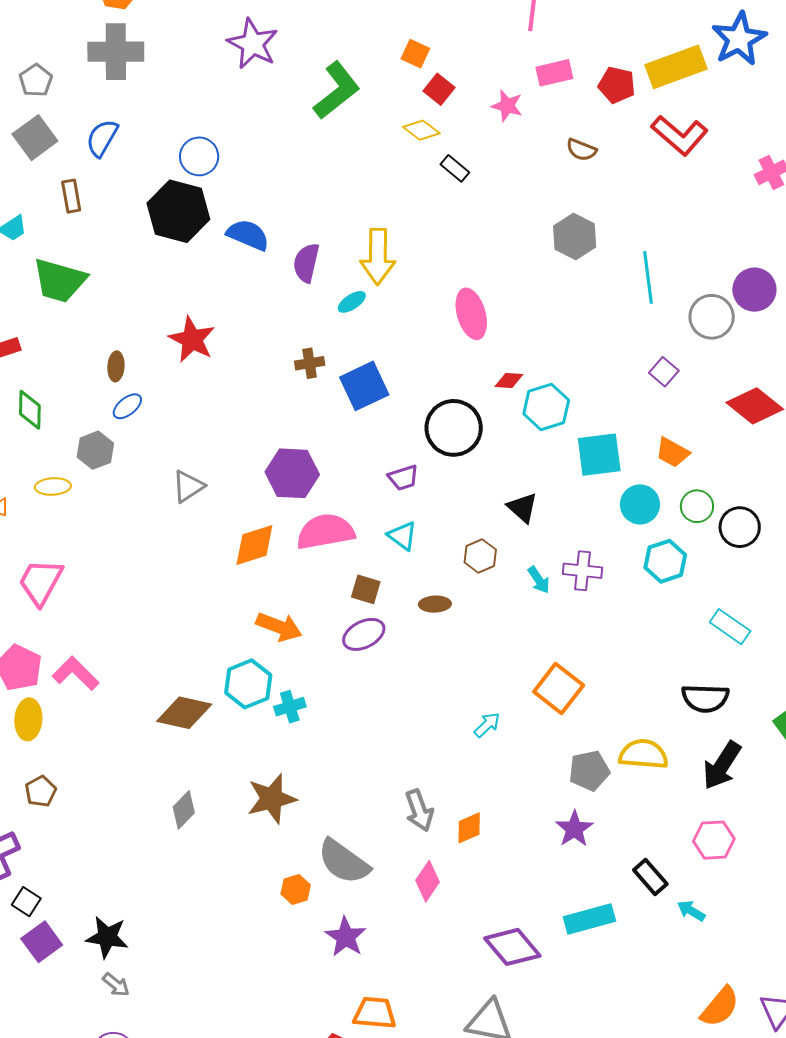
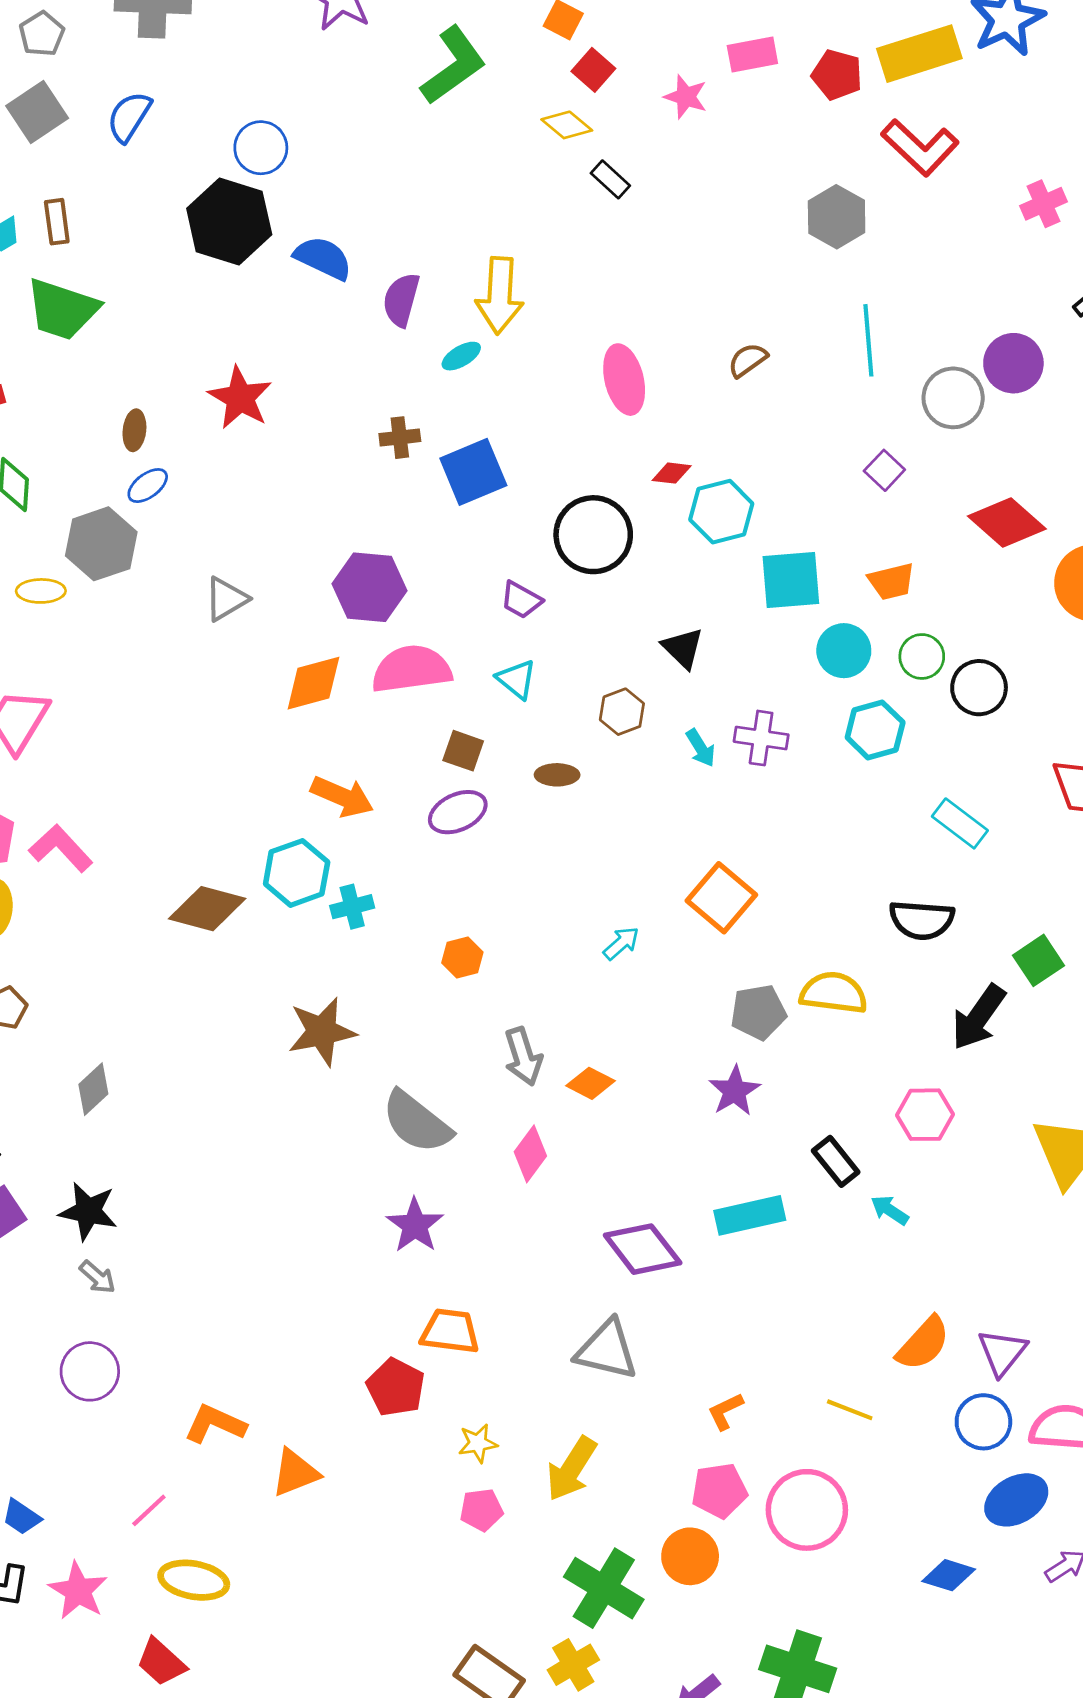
brown semicircle: (581, 150) -> (748, 360), moved, turned 120
brown rectangle: (71, 196) -> (57, 222), moved
gray hexagon: (575, 237) -> (837, 217), moved
gray hexagon: (95, 450) -> (101, 544), size x1.4
orange trapezoid: (672, 452) -> (891, 581), turned -45
purple trapezoid: (403, 478) -> (521, 600), turned 44
black arrow: (722, 765) -> (978, 1017), moved
gray diamond: (184, 810) -> (93, 1089), moved
orange diamond: (469, 828) -> (591, 1083), turned 48
orange hexagon: (296, 889) -> (462, 957), moved

